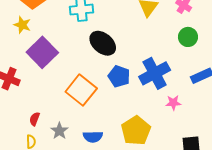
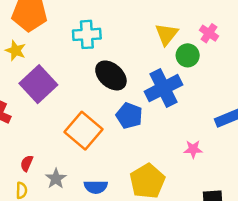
green circle: (188, 37) -> (188, 55), moved
blue cross: (155, 73) -> (163, 88), moved

